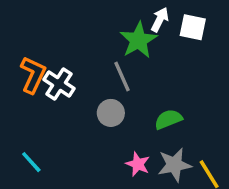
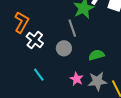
white cross: (59, 84) -> (35, 40), moved
cyan line: (31, 162) -> (39, 75), moved

